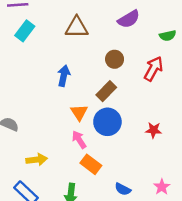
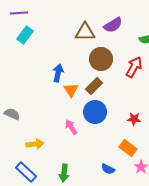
brown triangle: (77, 27) -> (85, 32), moved
brown circle: (115, 59) -> (101, 59), size x1.5
orange triangle: (79, 112) -> (71, 90), moved
orange rectangle: (91, 164) -> (128, 148), moved

